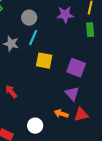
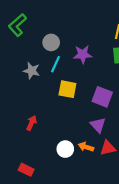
purple star: (65, 15) -> (83, 54), moved
red arrow: (11, 92) -> (32, 123), turned 64
white circle: (35, 126) -> (65, 149), moved

